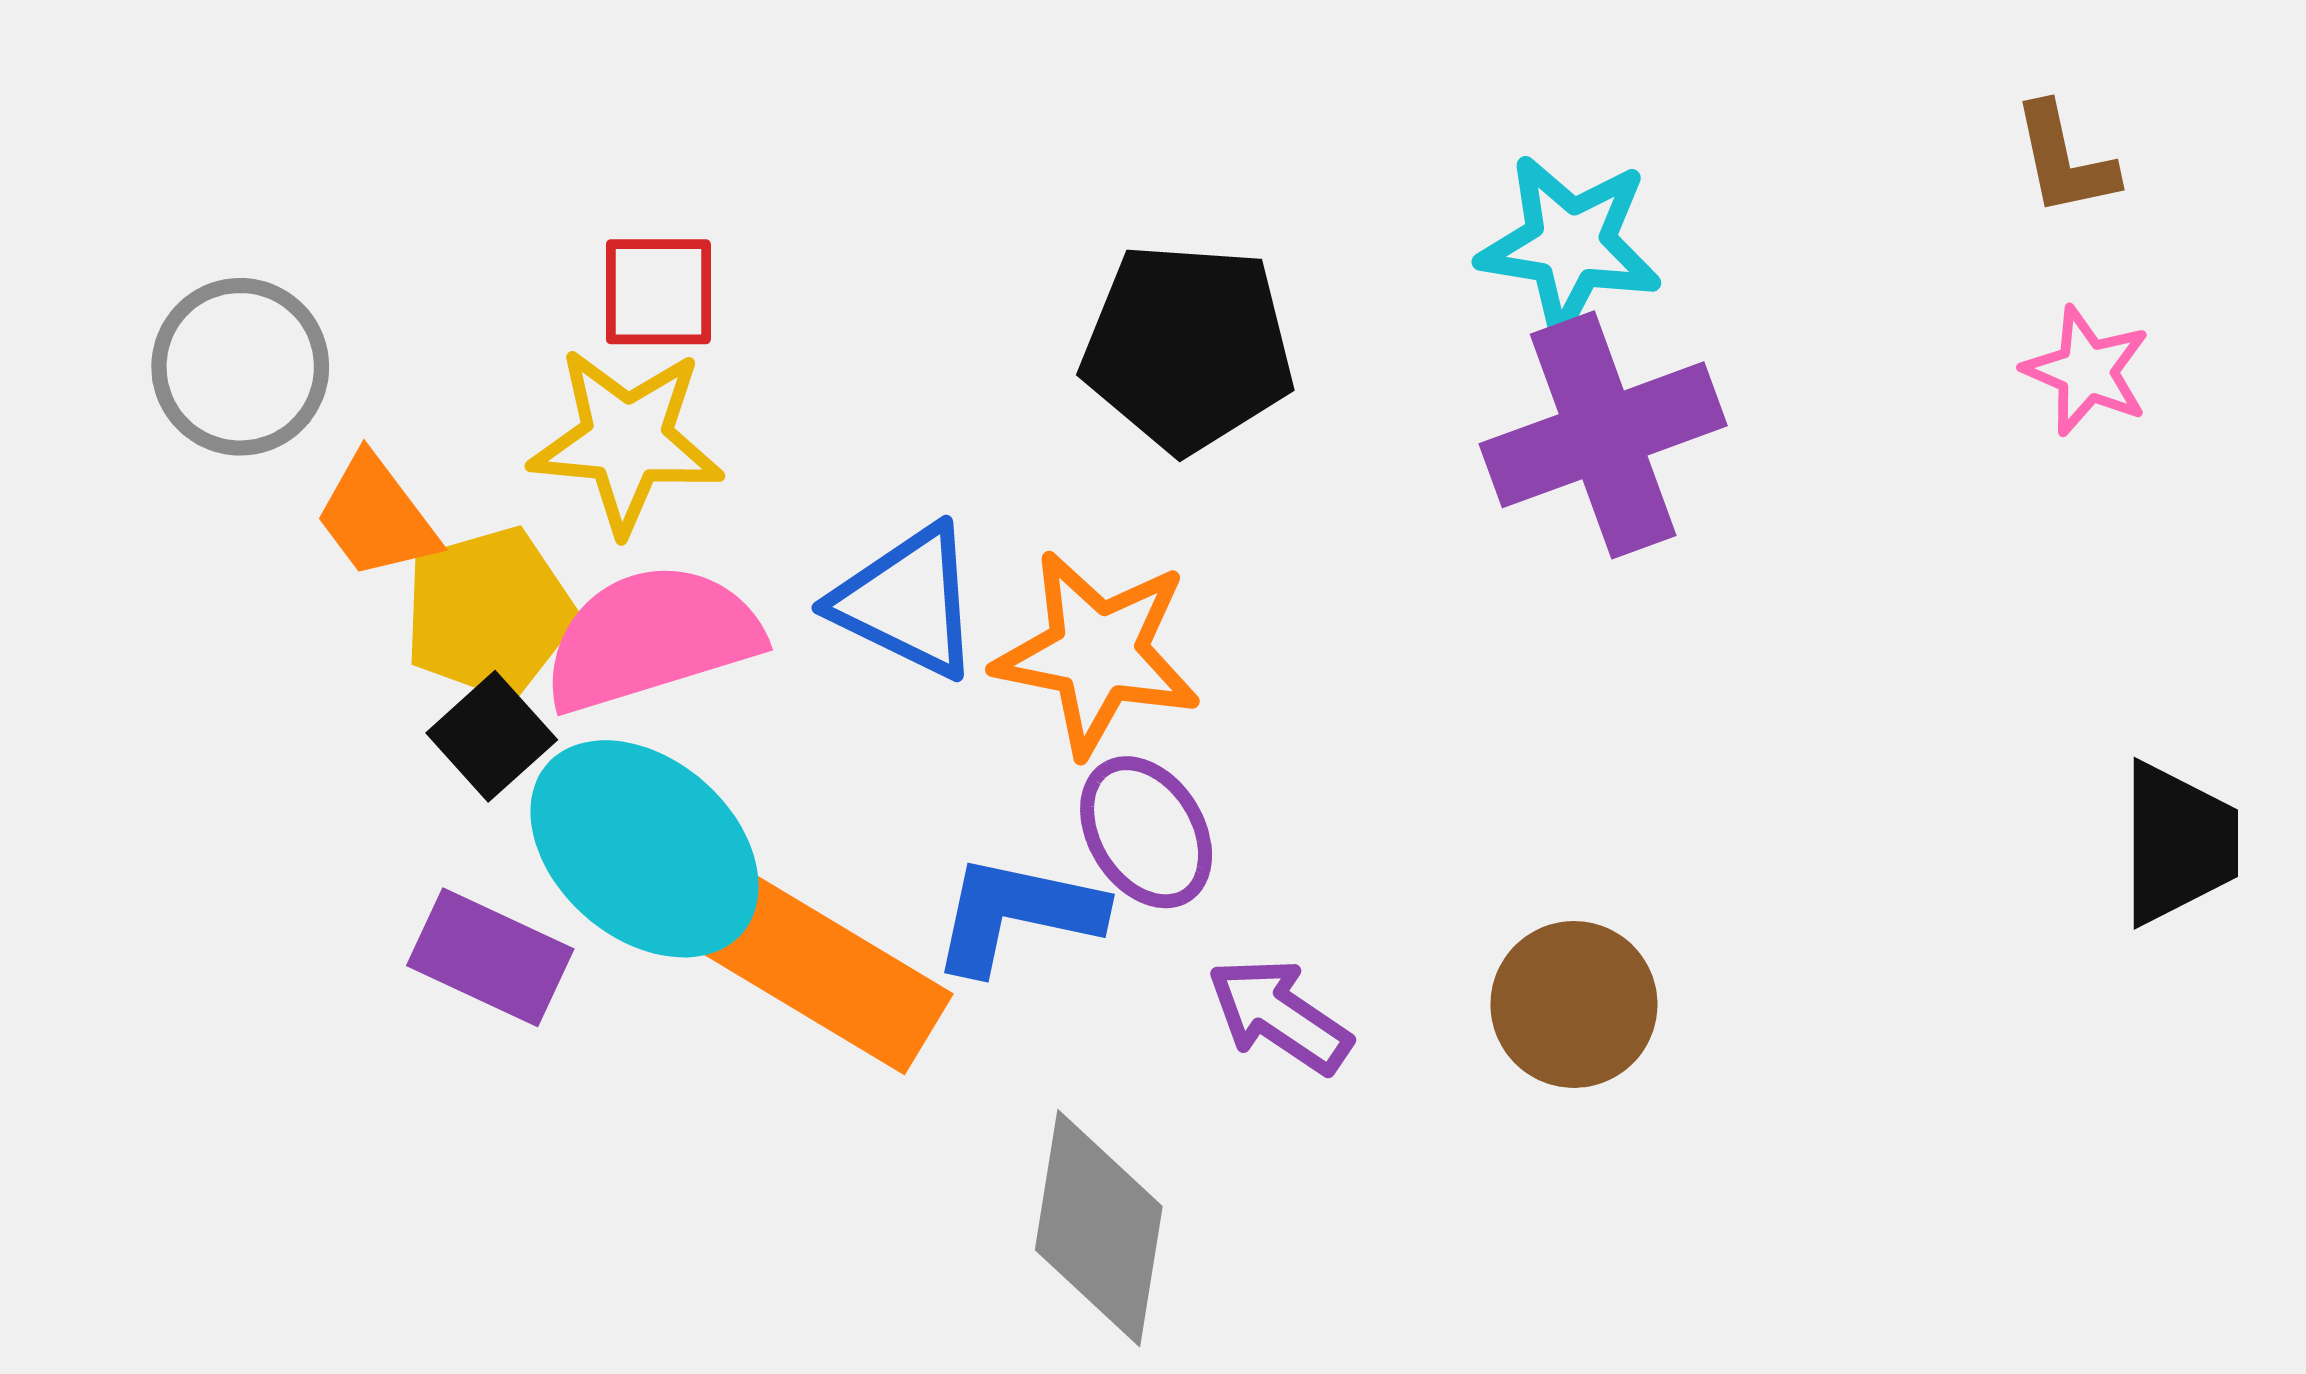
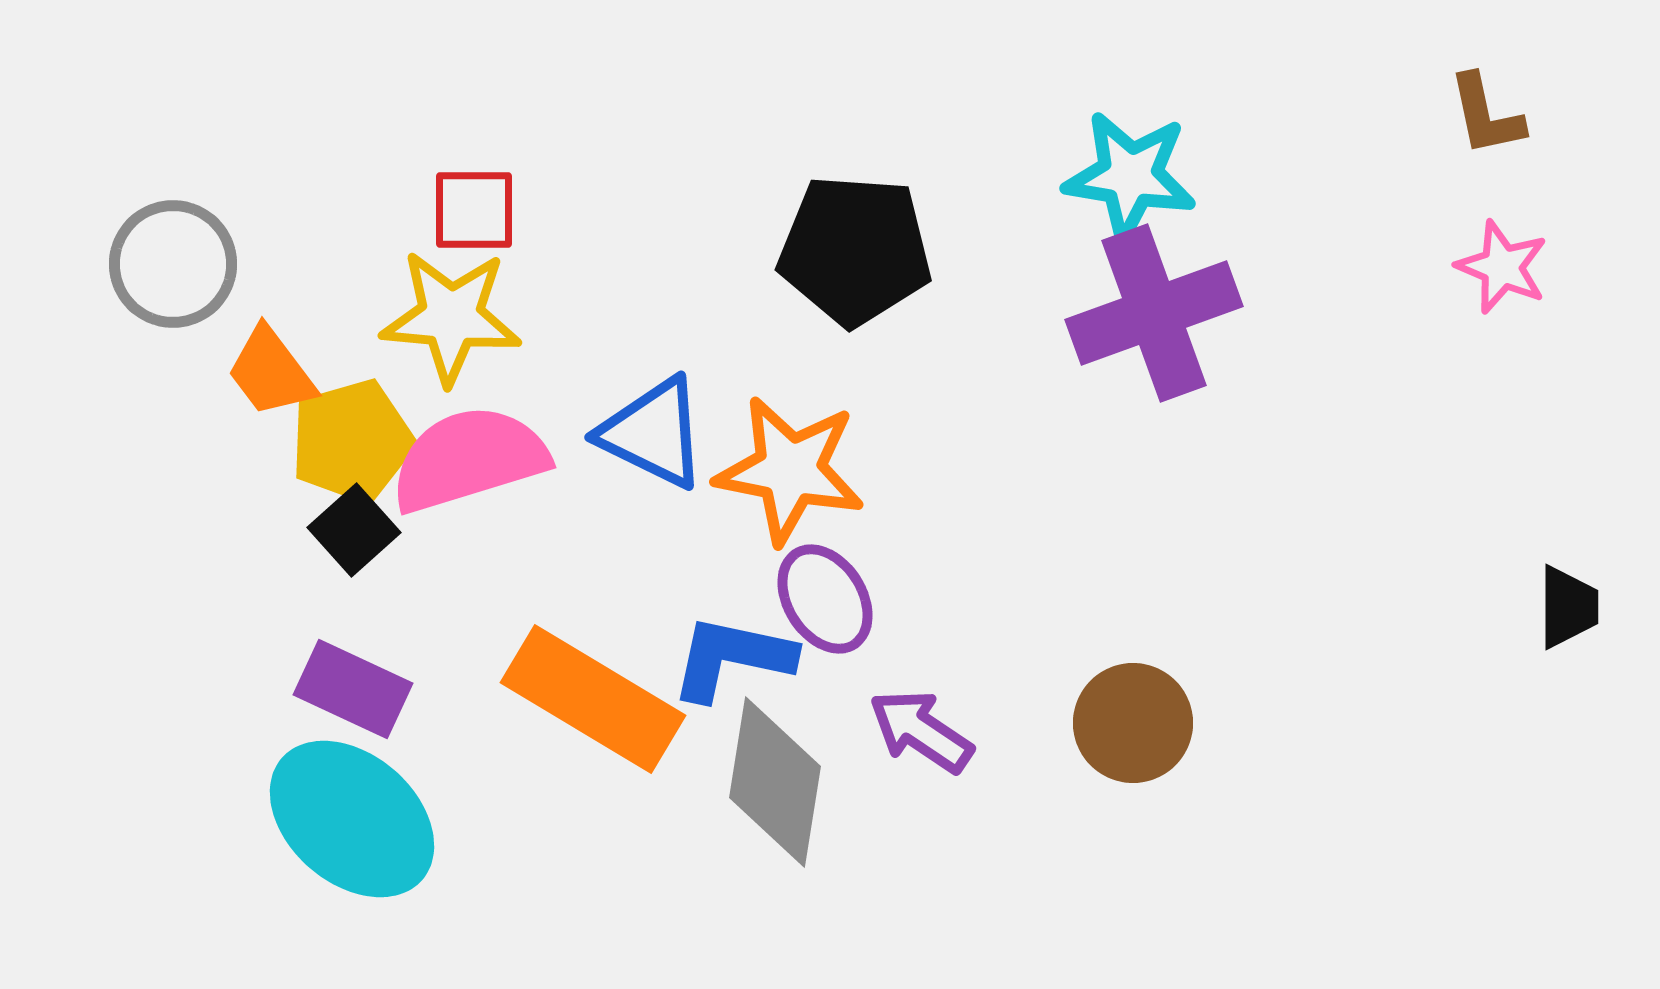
black trapezoid: (2178, 843) -> (1568, 607), size x0.7
cyan ellipse: (645, 849) -> (352, 819), moved
gray diamond: (1099, 1228) -> (775, 782), moved

